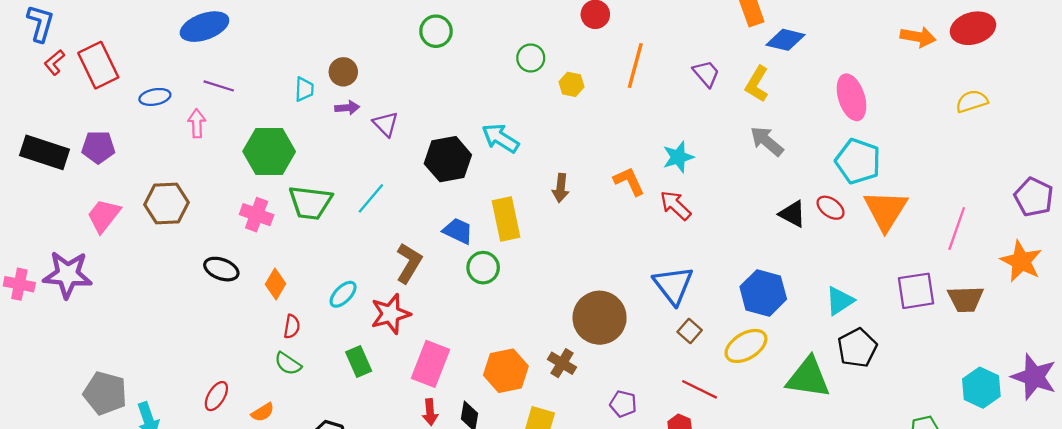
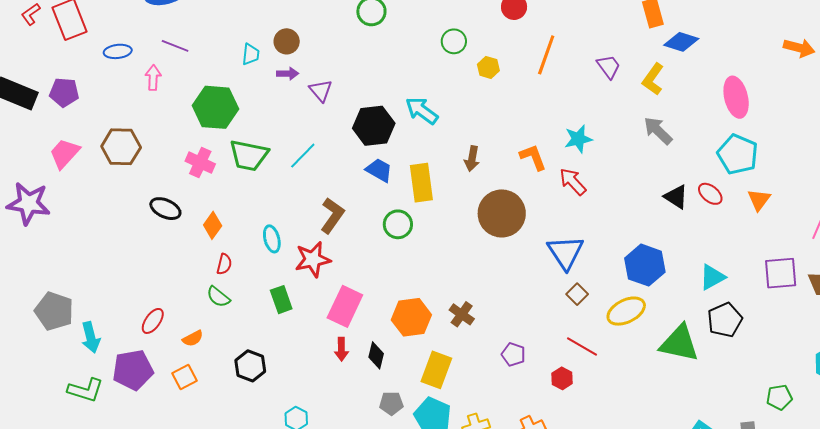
orange triangle: (886, 210) -> (759, 200), size x0.6
blue trapezoid: (458, 231) -> (379, 170), moved
cyan ellipse: (343, 294) -> (272, 239), turned -64
brown circle: (600, 318) -> (502, 213), moved

